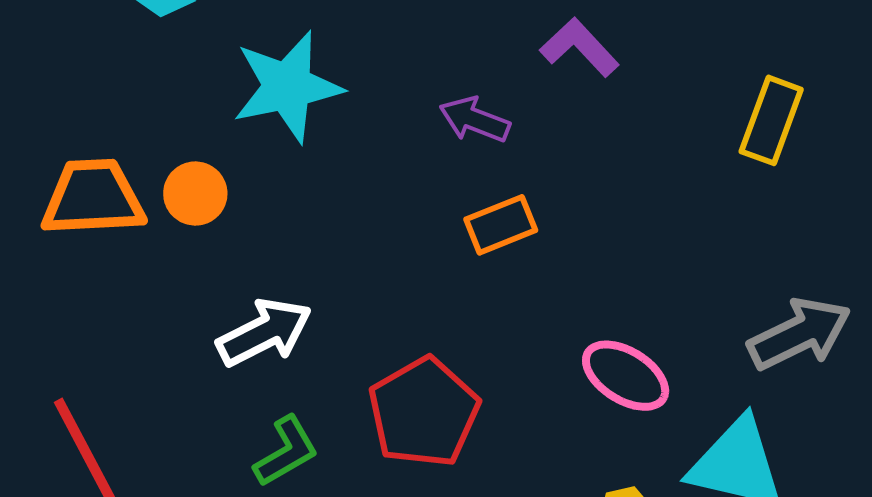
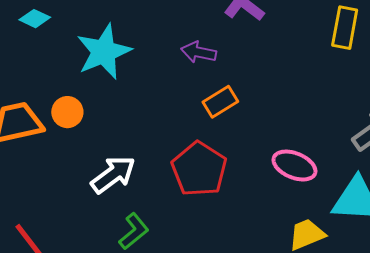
red pentagon: (424, 412) -> (199, 169), moved

